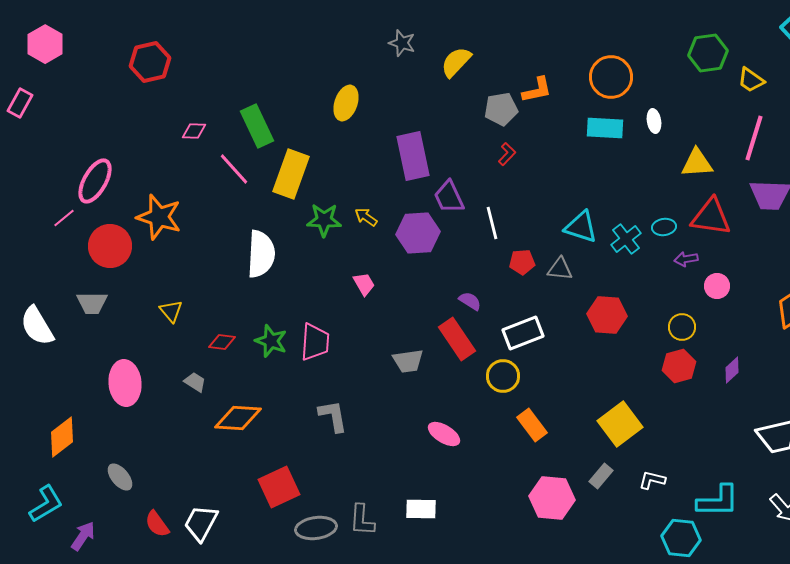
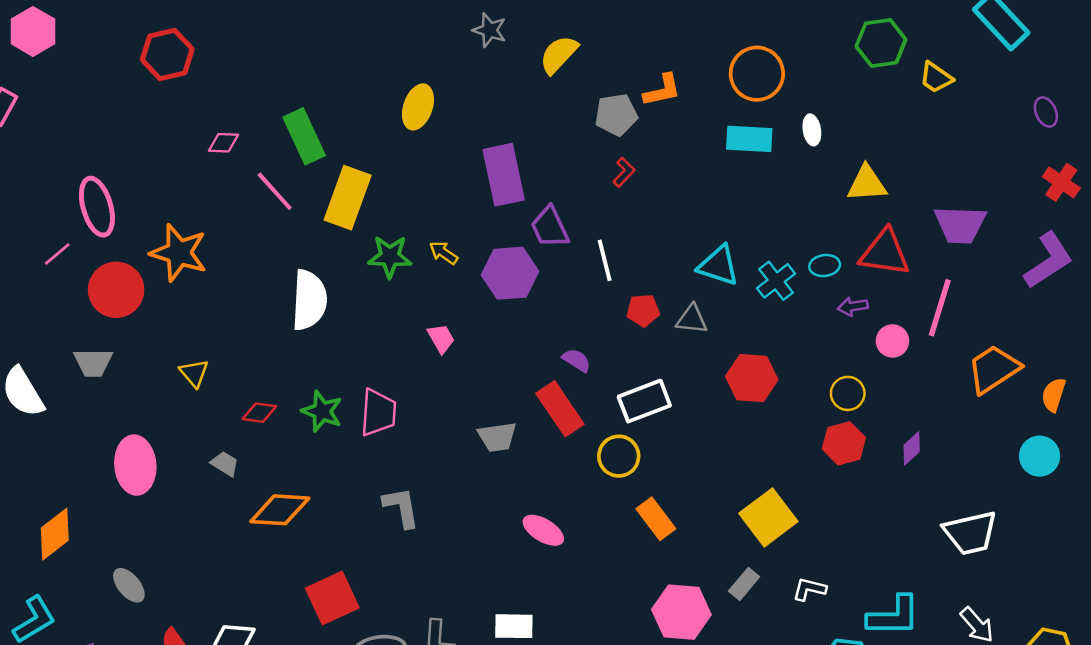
pink line: (754, 138) -> (940, 308), moved
pink ellipse: (95, 181) -> (97, 207), turned -45

